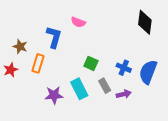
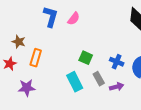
pink semicircle: (78, 22) -> (74, 19), turned -72
blue L-shape: (54, 37) -> (51, 17), moved
purple star: (54, 95) -> (27, 88), moved

